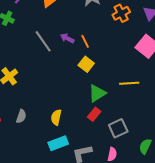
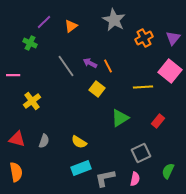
yellow square: (86, 64) -> (97, 89), moved
yellow line: (129, 83) -> (143, 87), moved
red rectangle: (94, 114) -> (158, 121), moved
yellow semicircle: (56, 117) -> (79, 142), turned -70

